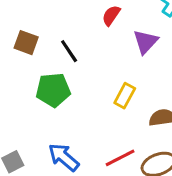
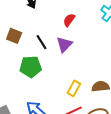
purple triangle: (146, 42) -> (64, 45), moved
yellow rectangle: (125, 96) -> (74, 88), moved

